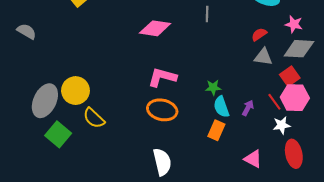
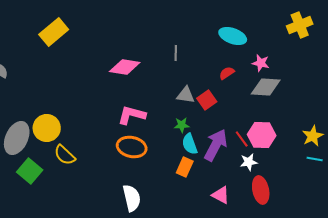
gray triangle: (263, 57) -> (186, 95), moved
red square: (290, 76) -> (207, 100), moved
purple arrow: (248, 108) -> (216, 145), size x2.0

